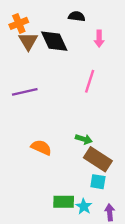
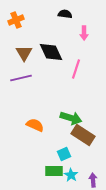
brown triangle: (28, 41) -> (24, 53), moved
black diamond: (54, 41) -> (51, 52), moved
green arrow: (84, 139) -> (71, 118), size x1.5
cyan square: (98, 182) -> (64, 154), moved, turned -32

